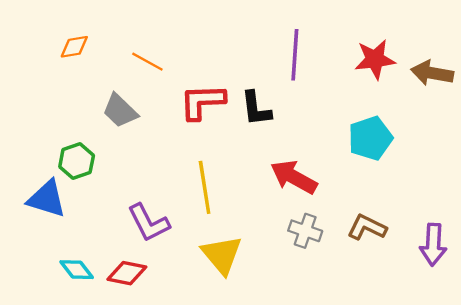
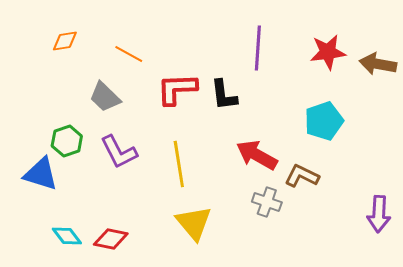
purple L-shape: (149, 223) -> (119, 152), moved
brown L-shape: (367, 227) -> (302, 176), moved

